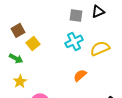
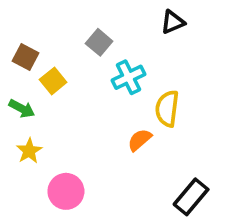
gray square: (76, 15) -> (99, 42), moved, turned 32
brown square: (18, 30) -> (25, 57), turned -32
yellow semicircle: (100, 48) -> (167, 109), moved, turned -60

